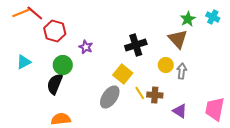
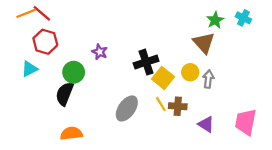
red hexagon: (55, 31) -> (45, 42), moved
black cross: (136, 45) -> (146, 62), moved
yellow square: (123, 74) -> (163, 78), moved

